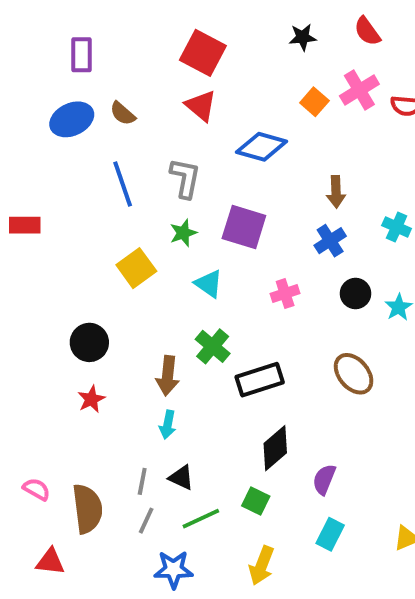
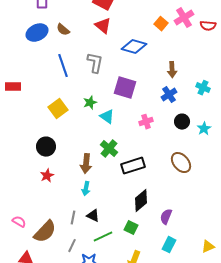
green star: (183, 233) -> (90, 103), moved
yellow square: (136, 268) -> (58, 109), moved
brown semicircle: (87, 509) -> (45, 232), turned 50
gray line: (146, 521) -> (72, 246), moved

